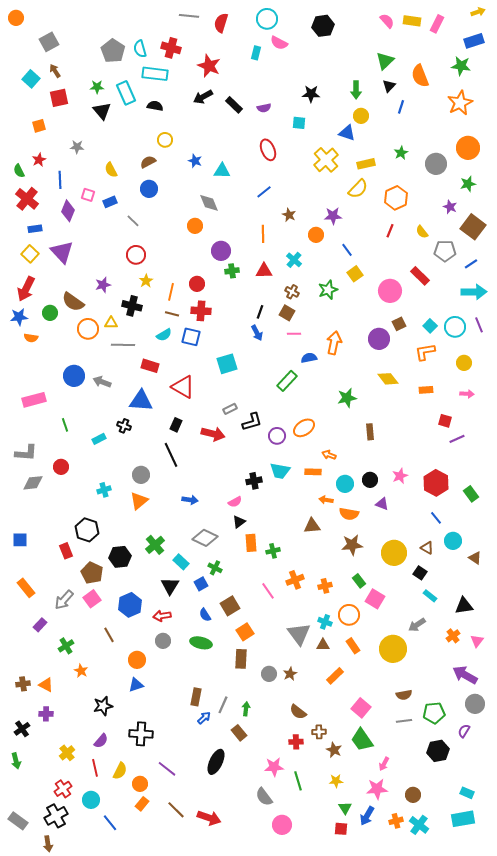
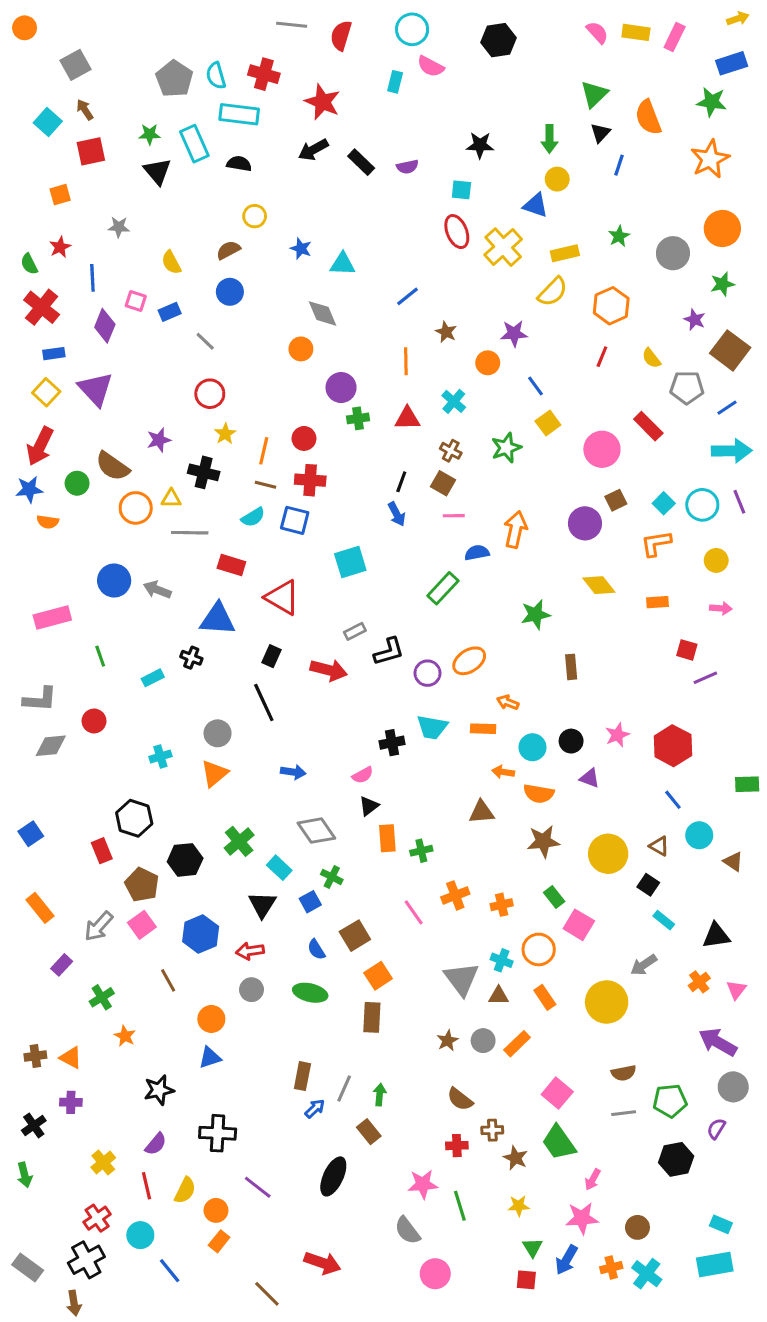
red ellipse: (268, 150) -> (457, 232), moved
green rectangle: (471, 494) -> (747, 784), moved, turned -56
gray diamond: (205, 538) -> (316, 831), turned 30
blue square: (20, 540) -> (31, 834), turned -35
gray circle: (269, 674) -> (483, 1041), moved
brown line: (176, 810) -> (267, 1294), moved

